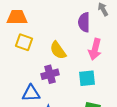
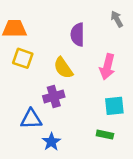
purple semicircle: (84, 22) -> (78, 35), moved
cyan square: (87, 78) -> (114, 106), moved

